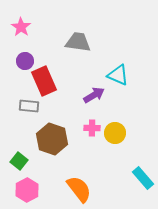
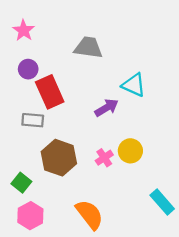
pink cross: (92, 128) -> (104, 158), moved, turned -35

